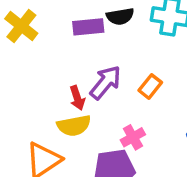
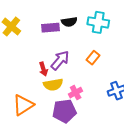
orange rectangle: (150, 86) -> (93, 58), moved
yellow semicircle: (74, 126) -> (53, 85), moved

